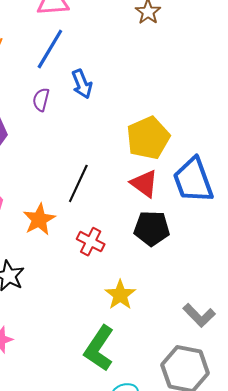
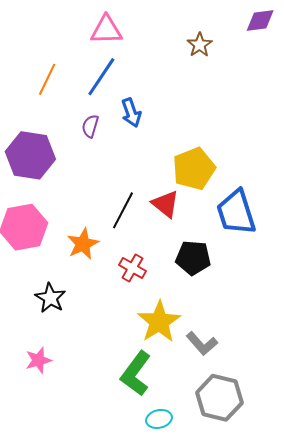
red triangle: (144, 184) -> (166, 204), moved
yellow star: (120, 295) -> (159, 322), size x1.4
gray L-shape: (199, 315) -> (202, 344), moved

